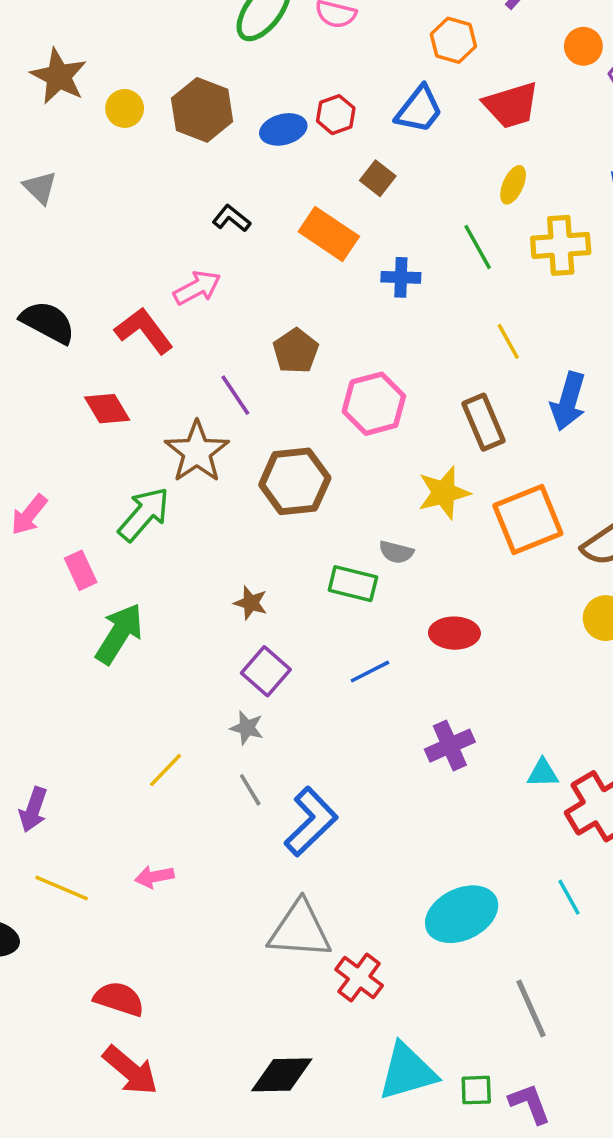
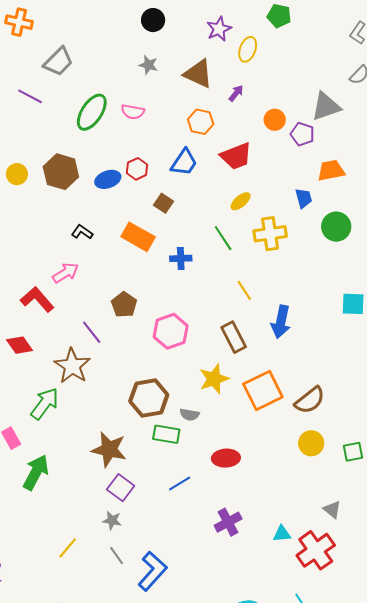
yellow ellipse: (513, 185) -> (241, 201), turned 30
brown hexagon: (295, 481) -> (149, 398), moved
brown star: (251, 603) -> (109, 449), size x1.8

